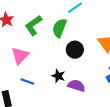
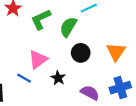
pink triangle: (20, 56) -> (38, 59), moved
purple semicircle: (76, 86) -> (90, 93), moved

